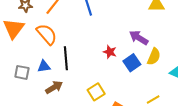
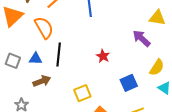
purple arrow: (139, 38) -> (142, 38), moved
yellow semicircle: (154, 57) -> (157, 67), moved
blue square: (132, 63) -> (129, 83), moved

